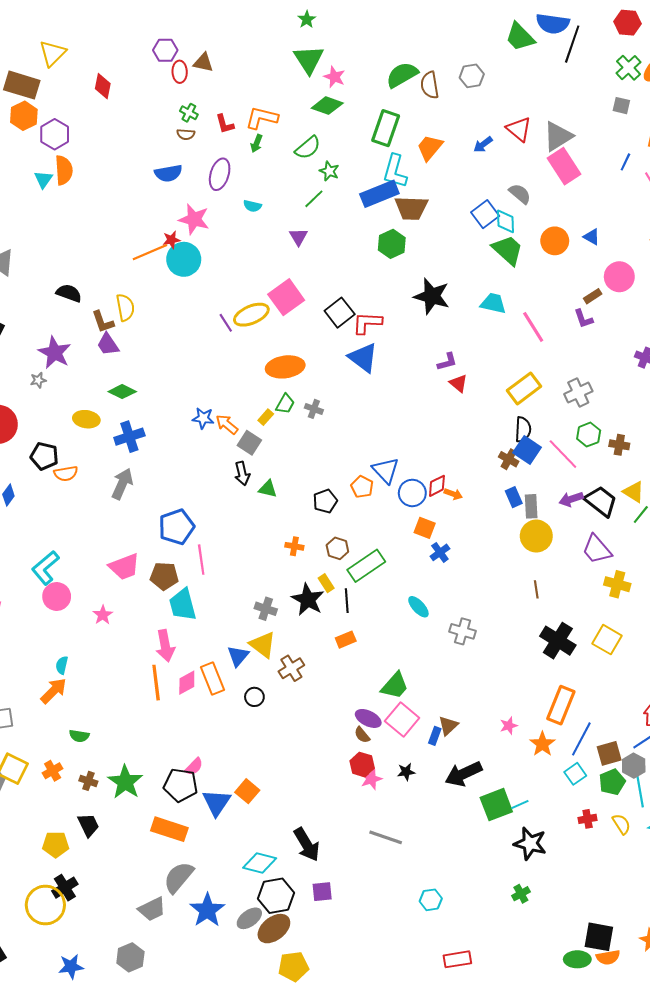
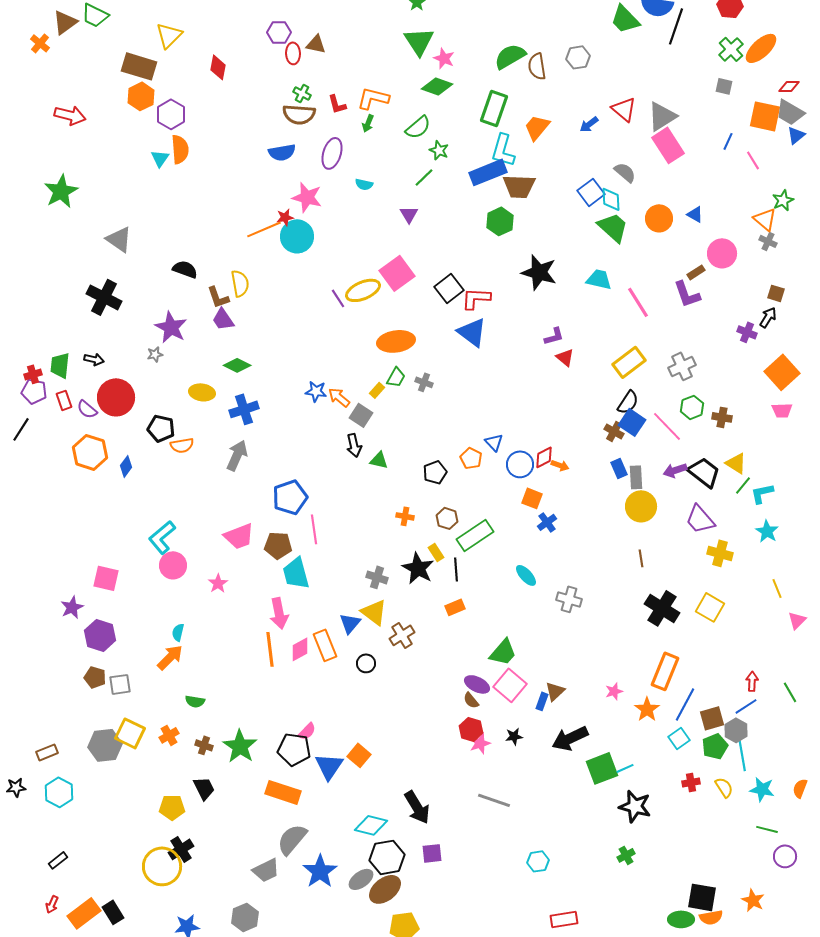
brown semicircle: (186, 134) -> (299, 114), size x1.8
purple L-shape: (583, 319) -> (687, 294), size x1.4
black semicircle: (523, 429) -> (628, 402), turned 30
blue triangle: (386, 470) -> (494, 442), size x0.7

